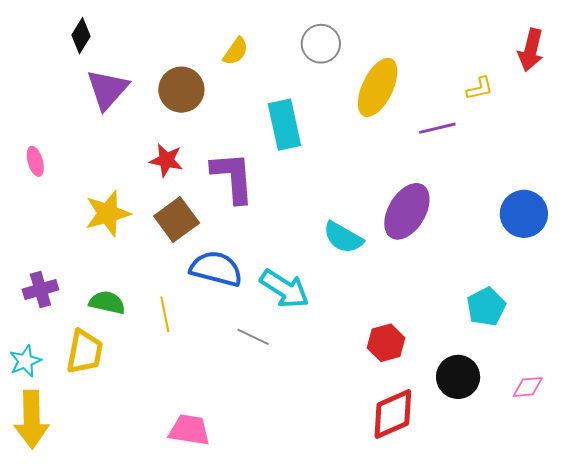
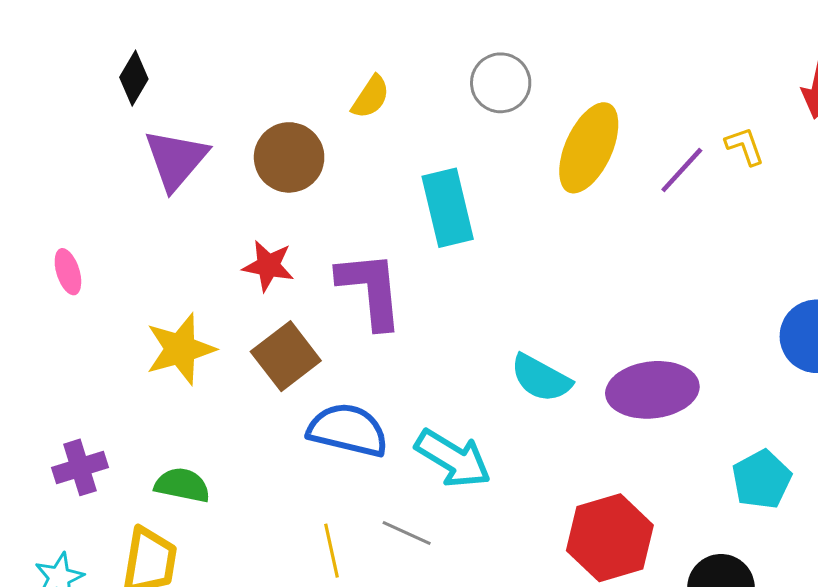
yellow L-shape: (480, 88) -> (745, 146), turned -96
purple line: (437, 128) -> (682, 170), moved, turned -33
purple ellipse: (407, 211) -> (652, 390), moved, turned 54
yellow line: (165, 314) -> (331, 551), moved
red hexagon: (386, 343) -> (610, 538), size x1.5

